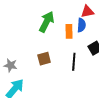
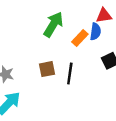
orange rectangle: (69, 31) -> (80, 38), turned 40
black line: (74, 62) -> (70, 74), moved

